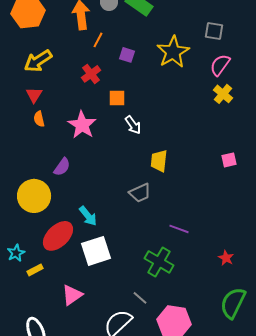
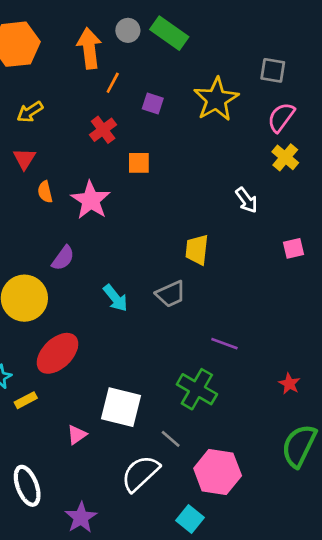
yellow arrow: (38, 61) -> (30, 112), size x0.7
orange semicircle: (39, 119) -> (45, 192), moved
white arrow: (133, 125) -> (247, 200), moved
cyan arrow: (88, 216) -> (115, 298), moved
white square: (96, 251) -> (121, 407), moved, turned 32
pink triangle: (72, 295) -> (77, 435), size x0.7

